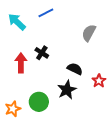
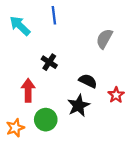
blue line: (46, 13) -> (54, 15), turned -70
red arrow: (21, 63) -> (28, 90), moved

